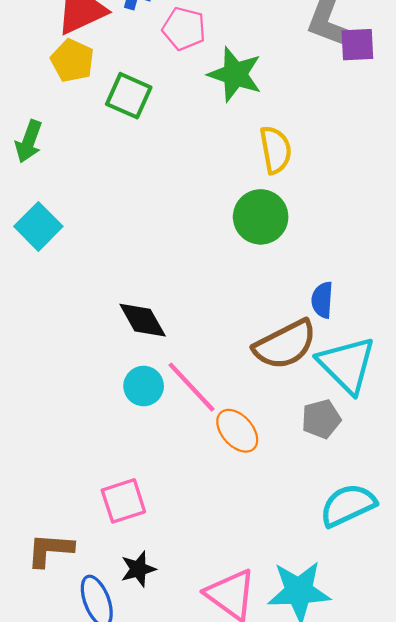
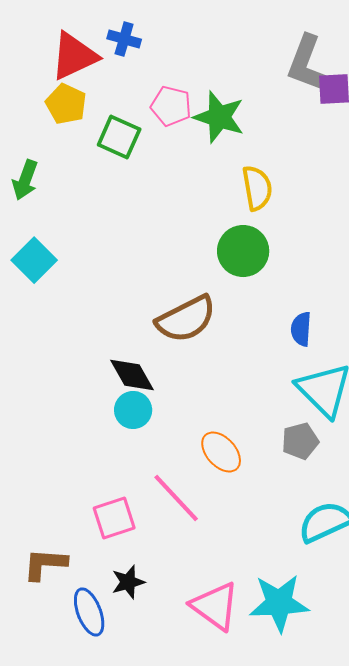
pink pentagon: (184, 29) -> (171, 106), moved
black diamond: (143, 320) -> (132, 375), moved
brown semicircle: (285, 345) -> (186, 319), moved
pink line: (191, 387) -> (176, 498), moved

